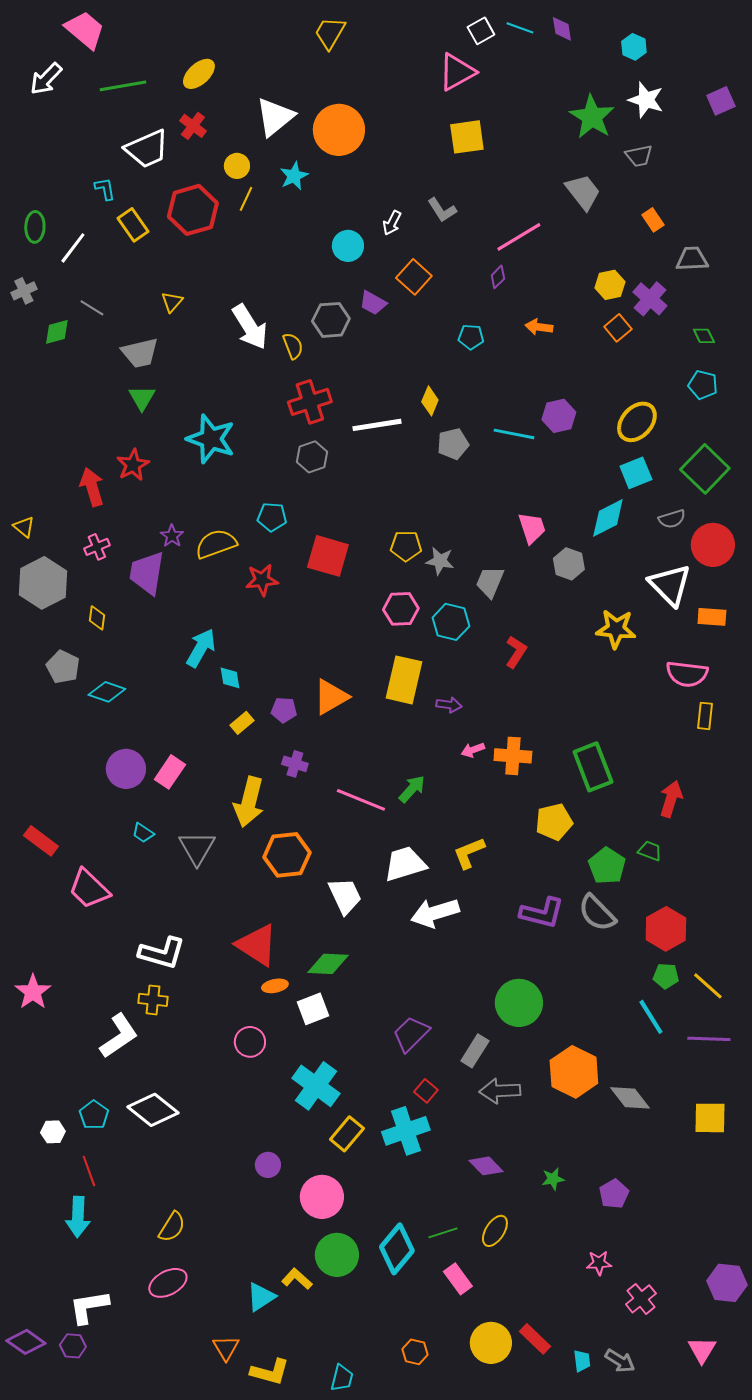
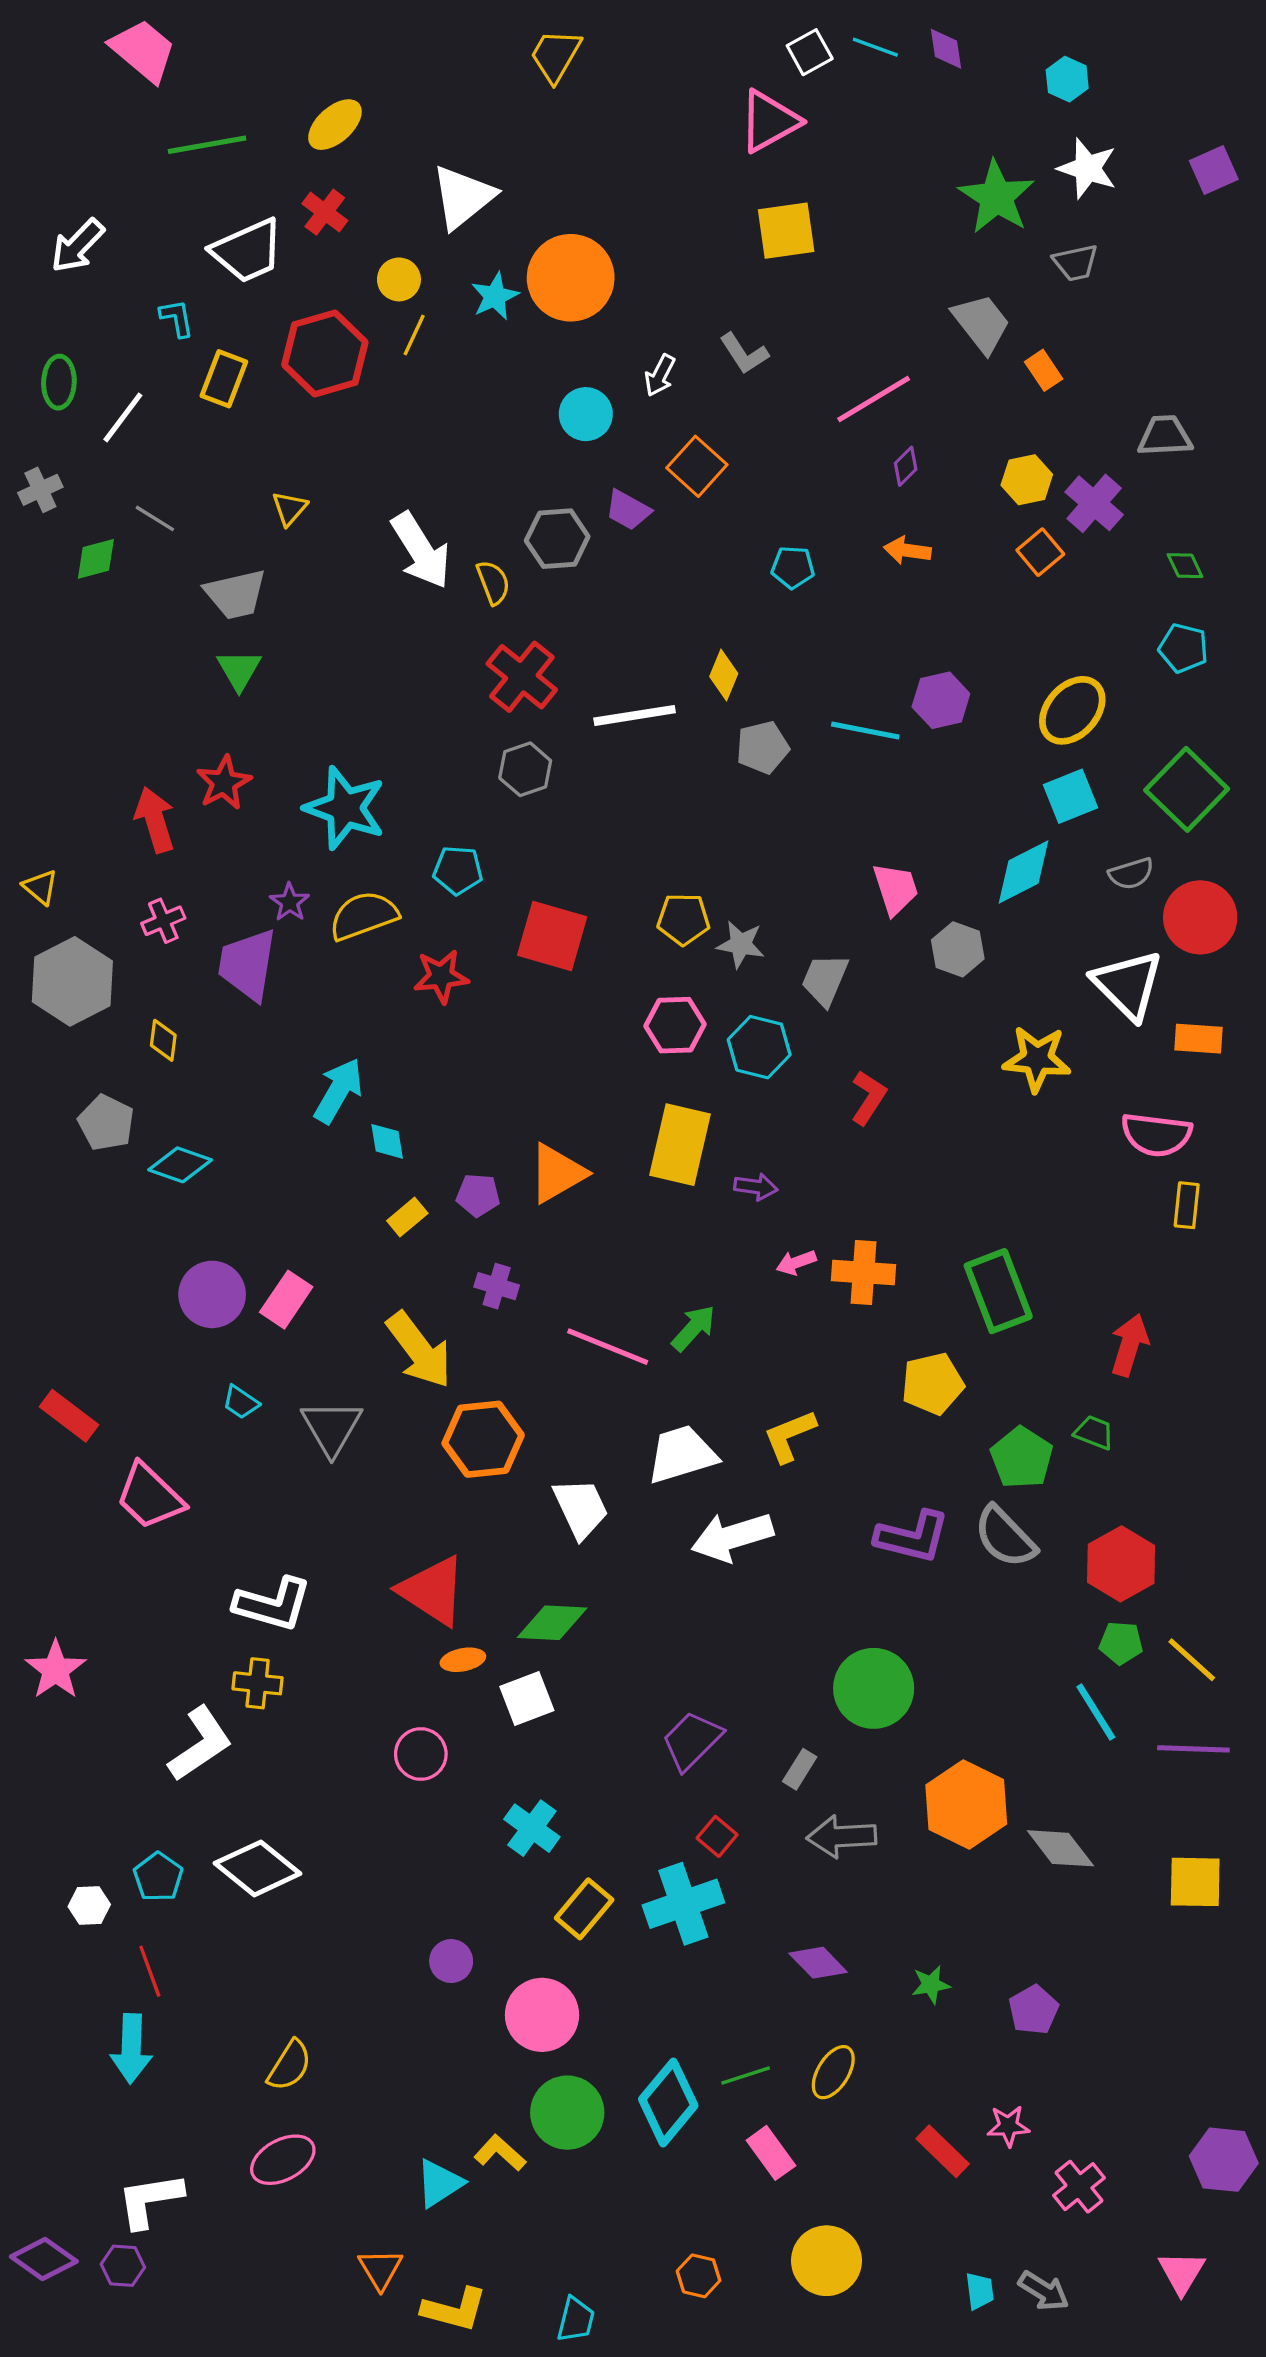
white arrow: (46, 79) -> (77, 246), moved
orange circle: (339, 130) -> (571, 278), moved
orange rectangle: (653, 220) -> (1044, 370), moved
yellow rectangle: (133, 225) -> (224, 379), turned 56
purple diamond: (498, 277) -> (906, 466), moved
red cross: (310, 402) -> (522, 677), turned -33
cyan star: (211, 439) -> (345, 808), moved
yellow arrow: (249, 802) -> (419, 1350), turned -51
gray rectangle: (475, 1051) -> (800, 1769), size x0.7
cyan cross: (316, 1086) -> (532, 1828), size x0.7
red rectangle: (535, 1339) -> (943, 2151), moved

